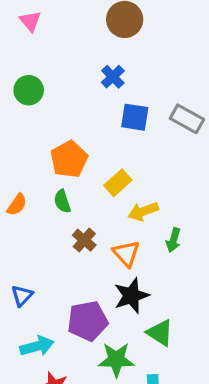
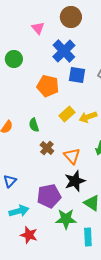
pink triangle: (30, 21) -> (38, 28), moved
blue cross: (113, 77) -> (64, 51), size x1.6
orange pentagon: (69, 159) -> (48, 86), moved, turned -30
yellow arrow: (143, 211) -> (88, 117), moved

